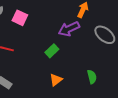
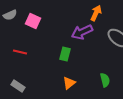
green rectangle: (52, 51) -> (65, 54), turned -32

